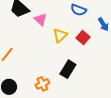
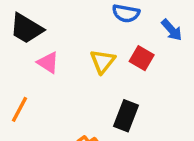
pink triangle: (40, 19) -> (48, 63), moved

